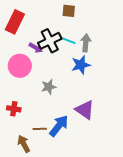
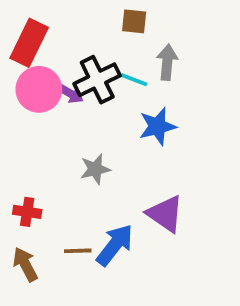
gray arrow: (86, 43) -> (167, 62), moved
pink circle: (20, 66) -> (39, 89), moved
brown arrow: (24, 144) -> (25, 264), moved

